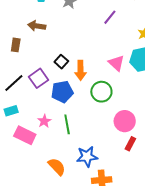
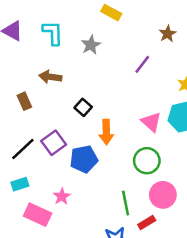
brown rectangle: (16, 45) -> (24, 101), turned -32
black square: (61, 62) -> (83, 107), moved
green circle: (101, 92) -> (147, 161), moved
green line: (67, 124) -> (126, 203), moved
red rectangle: (130, 144) -> (147, 223), moved, turned 32

